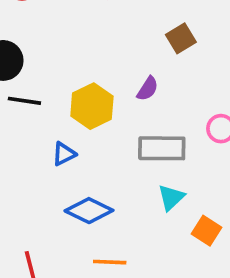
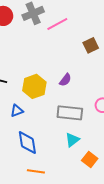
brown square: (181, 38) -> (91, 45), moved
blue diamond: (89, 211) -> (27, 143), turned 50

